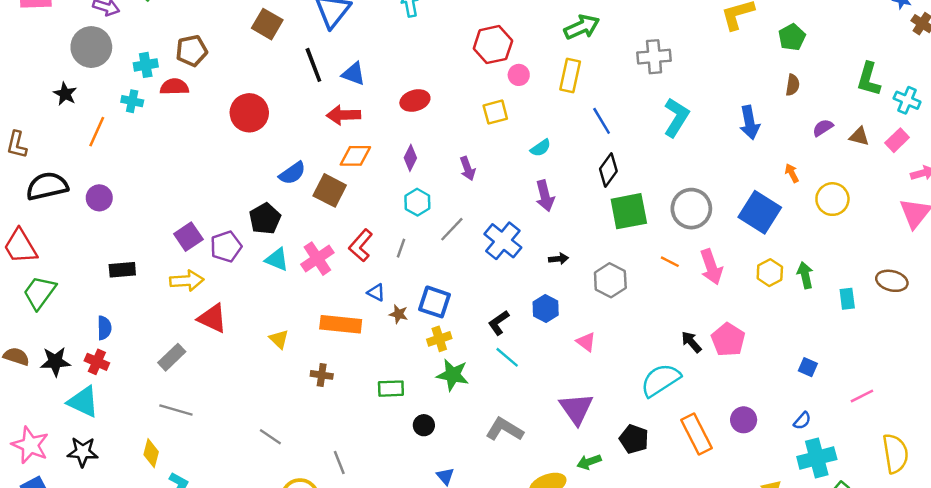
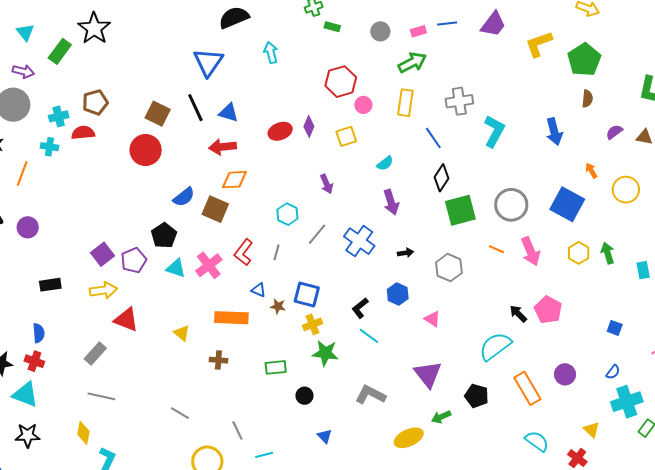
brown square: (267, 24) -> (158, 114), moved
green pentagon: (792, 37) -> (584, 60), size x1.5
gray cross: (654, 57) -> (459, 101), moved
purple diamond: (410, 158) -> (309, 126), moved

